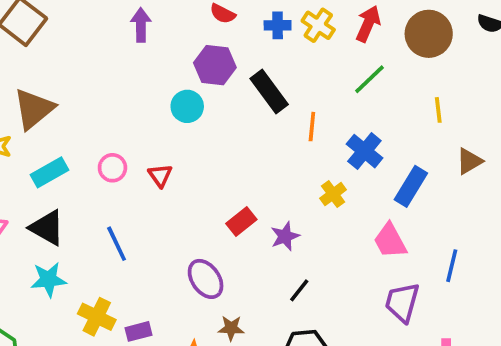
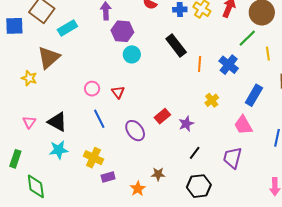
purple hexagon: (215, 65) -> (122, 31), moved
green line: (369, 79) -> (247, 38), moved
blue cross: (364, 151) -> (229, 65), moved
cyan rectangle: (49, 172) -> (67, 28), moved
blue line: (117, 244) -> (99, 119), moved
purple ellipse: (206, 279) -> (135, 131), moved
purple trapezoid: (402, 302) -> (232, 158), moved
yellow cross: (97, 317) -> (93, 158), moved

